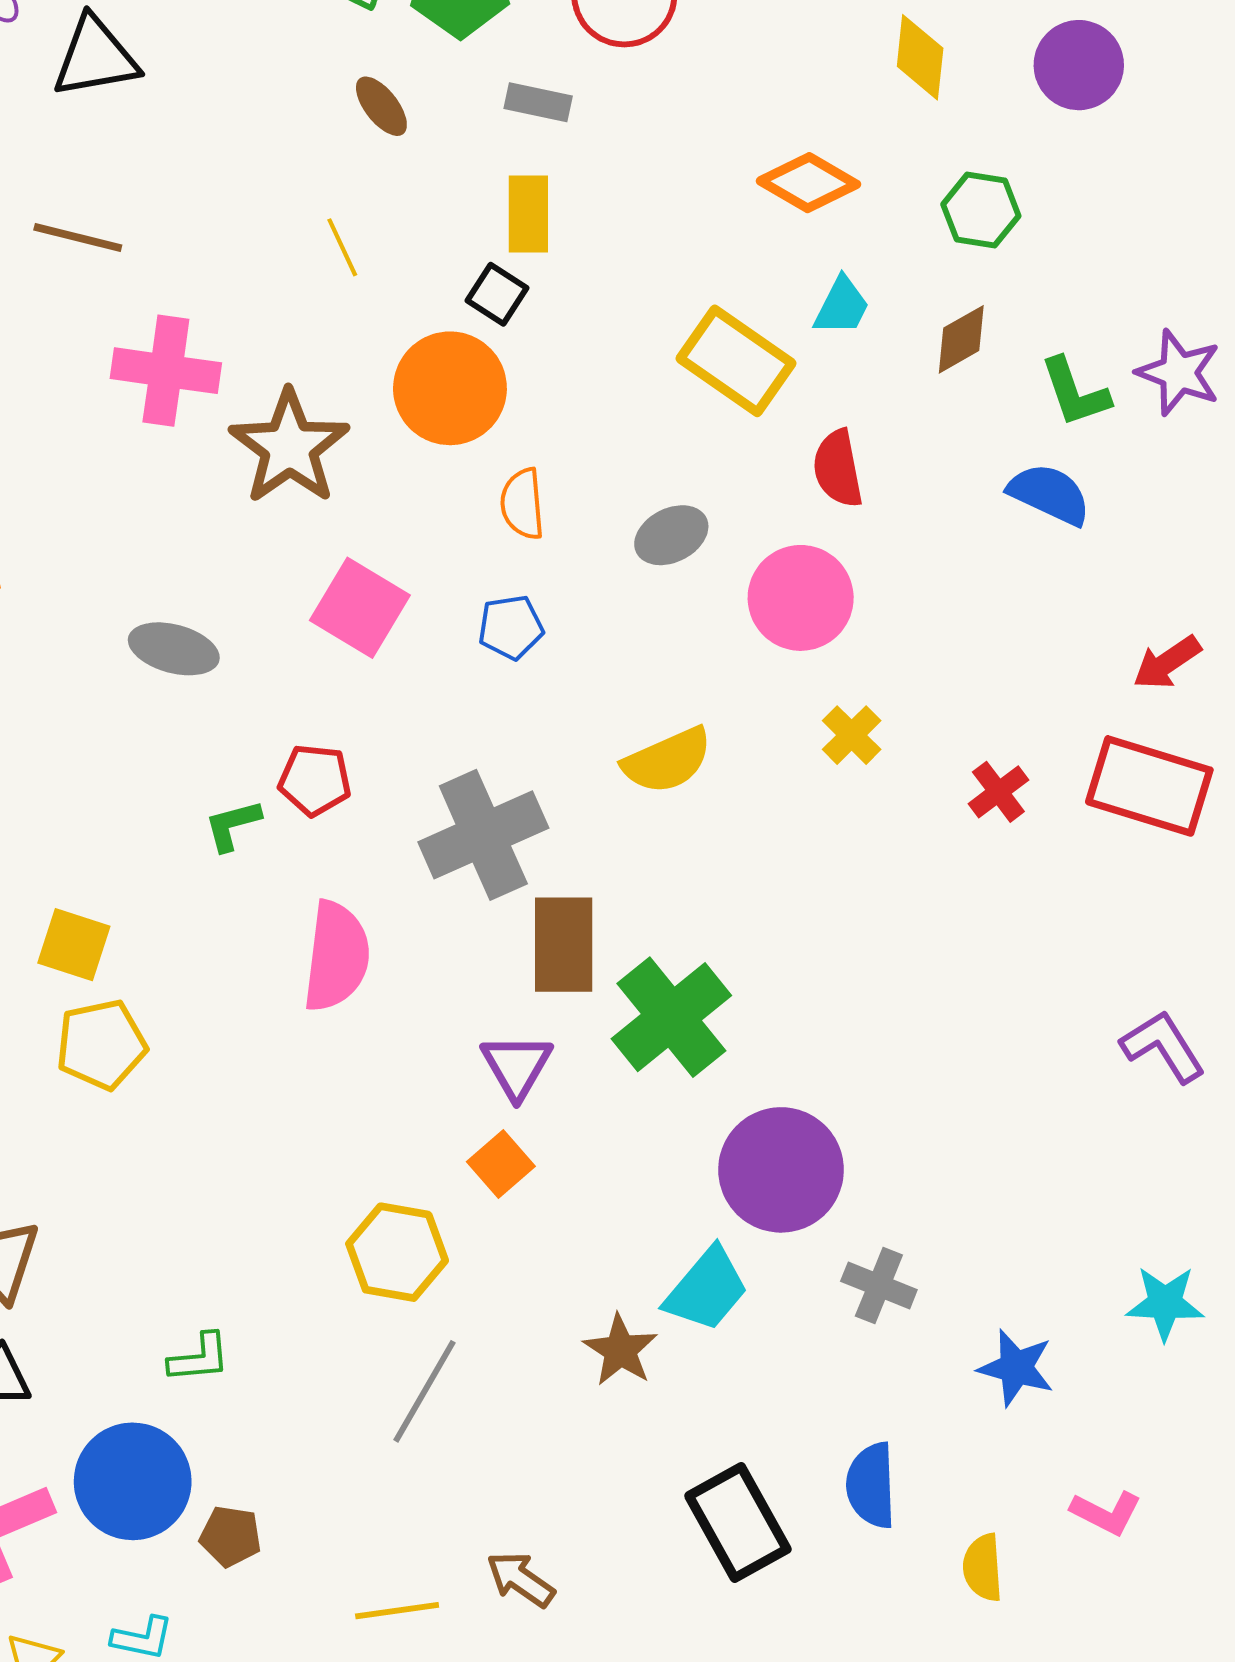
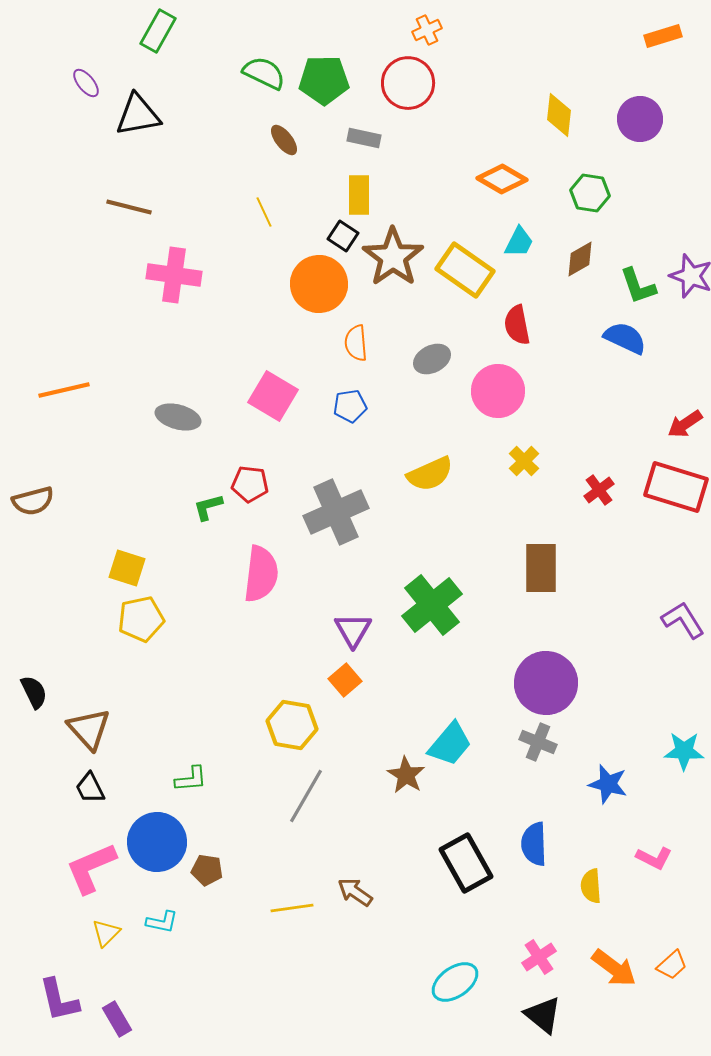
brown star: (289, 447) -> (393, 257), moved
brown rectangle: (564, 945) -> (541, 568), moved
purple circle: (781, 1170) -> (546, 683), moved

